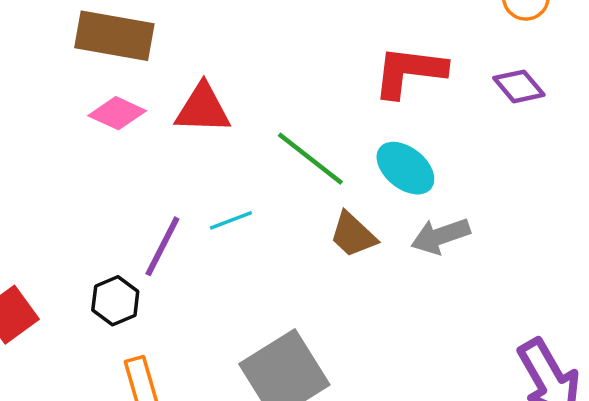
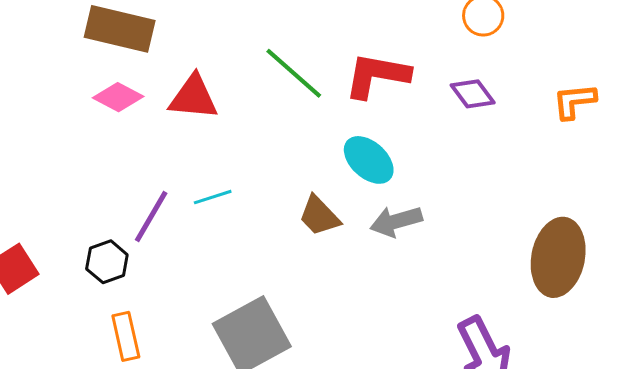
green line: (310, 159) -> (294, 73), moved

